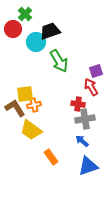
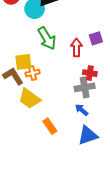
green arrow: (59, 61) -> (47, 38), moved
red arrow: (91, 87) -> (76, 47), moved, turned 30
red cross: (78, 104) -> (90, 73), moved

